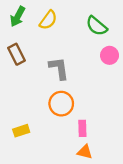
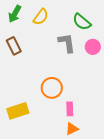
gray L-shape: (59, 68) -> (67, 43), moved
yellow rectangle: (21, 131) -> (18, 111), size x1.5
orange triangle: (85, 152) -> (72, 129), turned -40

